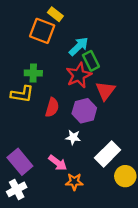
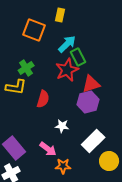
yellow rectangle: (55, 14) -> (60, 15), moved, turned 64
green cross: (33, 73) -> (26, 68), turned -35
red triangle: (105, 91) -> (91, 84), turned 36
purple hexagon: (84, 111) -> (88, 102), moved

